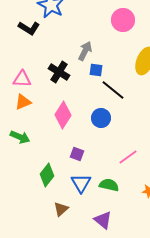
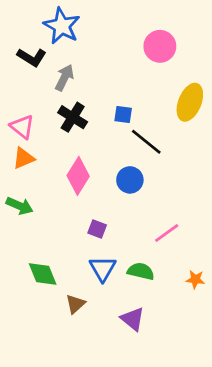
gray arrow: (85, 51) -> (64, 78), moved
pink triangle: (22, 79) -> (22, 127), turned 36
green diamond: (47, 175) -> (43, 274), moved, turned -60

